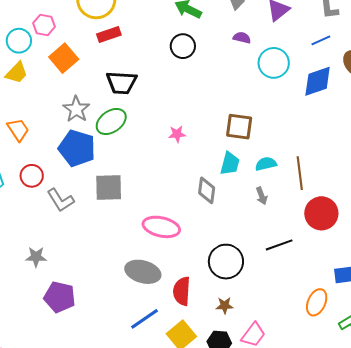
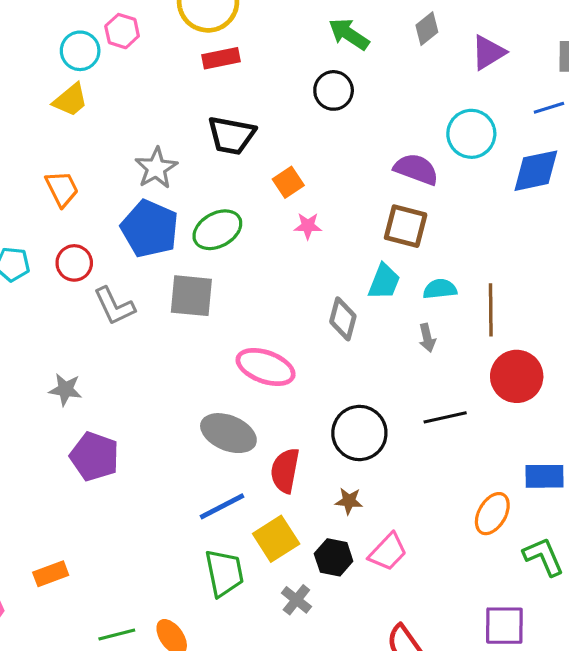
purple semicircle: (242, 38) -> (416, 169), moved, size x1.6
orange square: (64, 58) -> (288, 182), moved, size x0.7
green ellipse: (111, 122) -> (217, 230), moved

